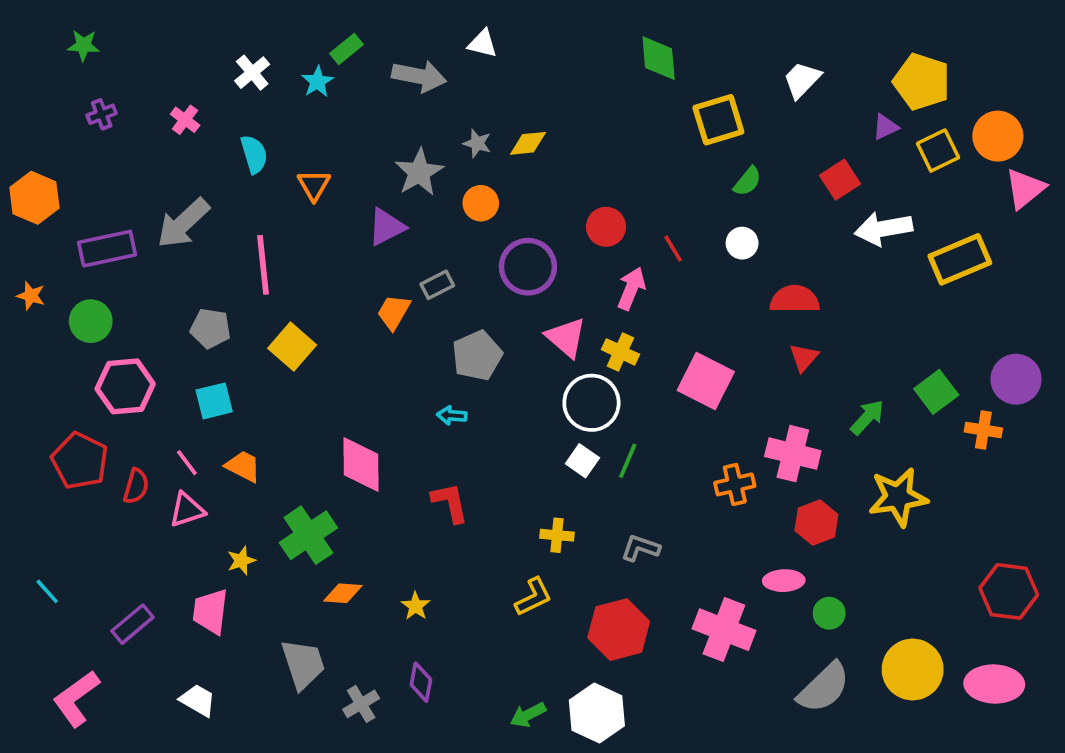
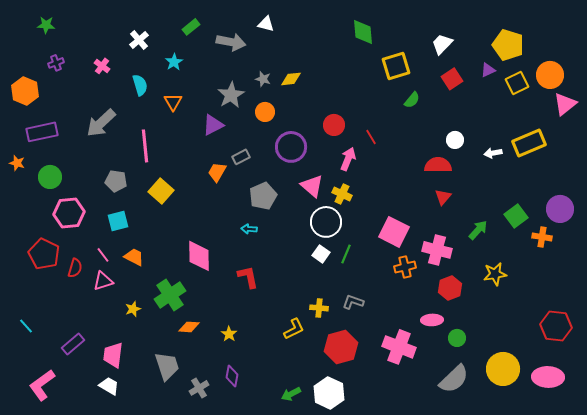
cyan star: (318, 82) -> (174, 62), moved
red square: (840, 180) -> (452, 79), moved
orange hexagon: (34, 198) -> (25, 91), moved
white arrow: (884, 229) -> (493, 153), moved, size x0.6
white circle: (742, 243) -> (455, 140), moved
purple rectangle: (107, 249) -> (42, 132), moved
pink square: (706, 381) -> (394, 232), moved
yellow star: (898, 497) -> (495, 274), size x0.7
yellow cross: (557, 535) -> (319, 308), moved
pink trapezoid: (210, 611) -> (113, 355), moved

